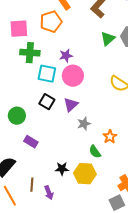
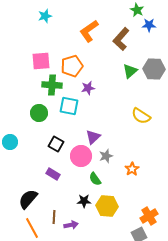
orange pentagon: (51, 22) -> (72, 66), moved
pink circle: (73, 76) -> (81, 156), moved
black square: (47, 102) -> (56, 144), moved
green circle: (17, 116) -> (39, 113), moved
green semicircle: (95, 152) -> (95, 179), moved
purple arrow: (49, 193) -> (71, 225), turned -80

